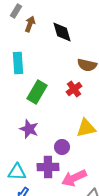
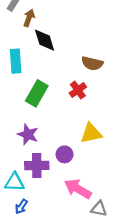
black diamond: (62, 32) -> (45, 40), moved
purple cross: (48, 167) -> (37, 165), moved
pink arrow: (74, 178) -> (78, 189), turned 55

